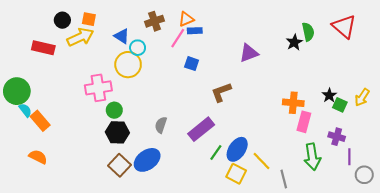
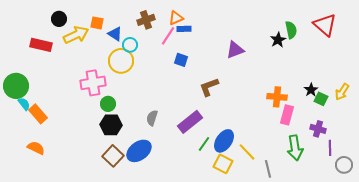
orange square: (89, 19) -> (97, 23), moved

